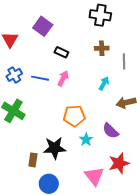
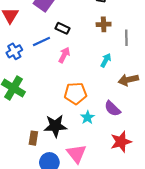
blue line: (40, 78) -> (41, 42), moved, turned -36
pink triangle: (94, 176) -> (76, 154), moved

